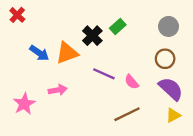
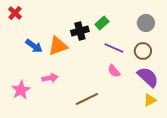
black cross: (92, 36) -> (80, 31), turned 30
purple line: (104, 74) -> (114, 48), moved
brown line: (127, 114) -> (87, 99), moved

